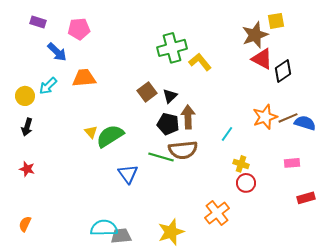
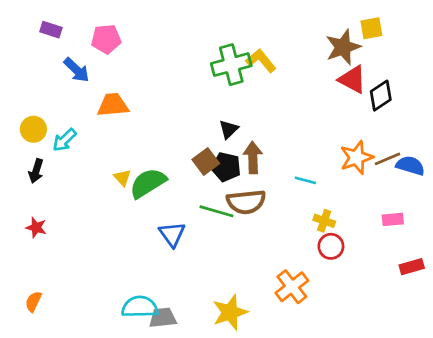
yellow L-shape: (200, 62) -> (261, 61), moved
cyan arrow: (48, 86) -> (64, 140), moved
brown square: (147, 92) -> (206, 162), moved
cyan line: (227, 134) -> (305, 180), turned 70

